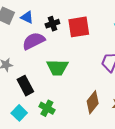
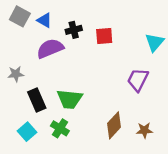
red square: (79, 27) -> (104, 36), size x0.7
green trapezoid: (57, 67) -> (70, 99), moved

